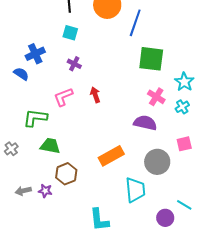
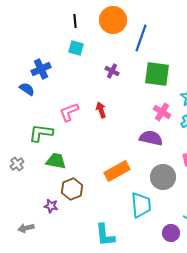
purple cross: (74, 64) -> (112, 71), moved
gray arrow: (23, 191) -> (26, 228), moved

